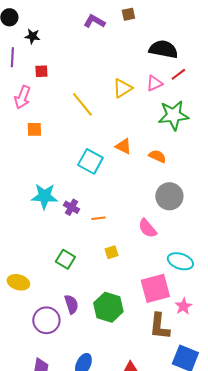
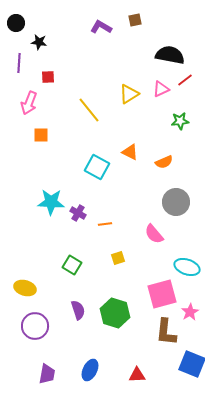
green star: (173, 115) -> (180, 121), size x0.6
orange semicircle: (157, 156) -> (164, 162), turned 132
purple circle: (46, 320) -> (35, 326), moved

